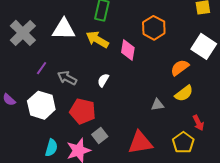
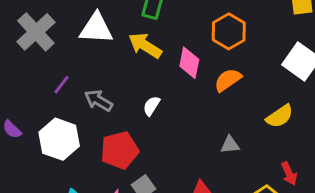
orange semicircle: (180, 68) -> (228, 80), moved
yellow semicircle: (184, 93) -> (280, 116), moved
red pentagon: (83, 111) -> (120, 150), turned -30

